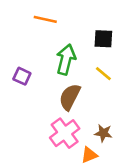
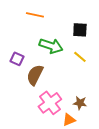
green arrow: (66, 59) -> (51, 46), turned 95
brown semicircle: (70, 97) -> (35, 75), moved

